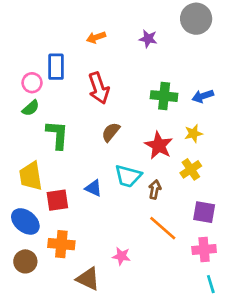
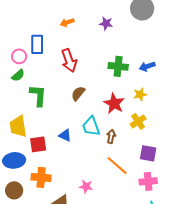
cyan trapezoid: (128, 176) -> (91, 126), turned 55
blue ellipse: (25, 221) -> (14, 160), turned -45

